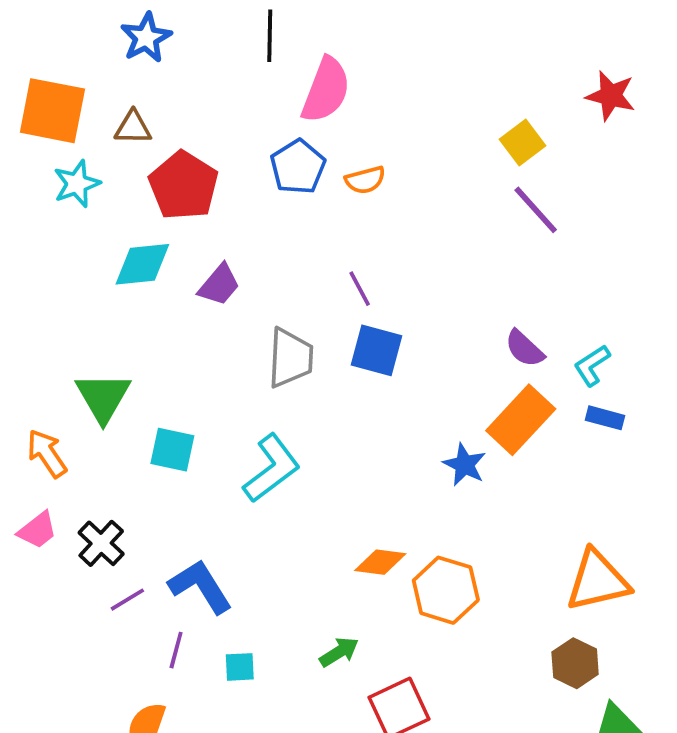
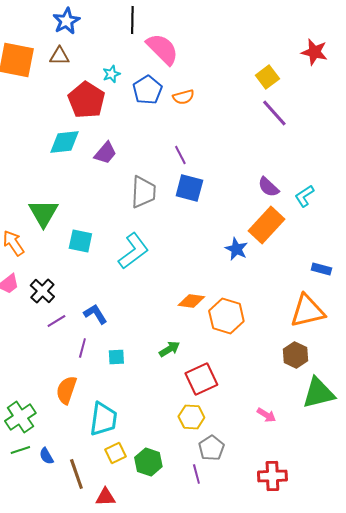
pink semicircle: (326, 90) -> (162, 49), turned -66
brown triangle: (133, 128) -> (59, 56), moved
cyan star: (77, 184) -> (111, 74), moved, size x0.7
blue rectangle: (605, 418) -> (321, 269), moved
blue L-shape: (200, 586) -> (95, 314), size x0.7

